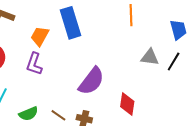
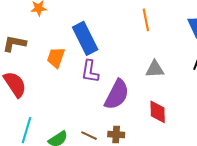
gray triangle: (150, 57) -> (155, 69), moved
purple L-shape: (34, 64) -> (90, 71), moved

